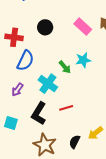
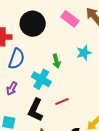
black circle: (45, 27) -> (33, 24), size x1.6
cyan star: (83, 60) -> (84, 53), moved
green arrow: (65, 67) -> (56, 61), turned 32

